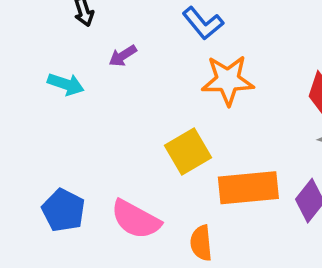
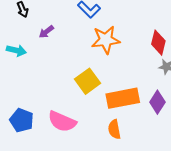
orange semicircle: (201, 243) -> (114, 129), moved

